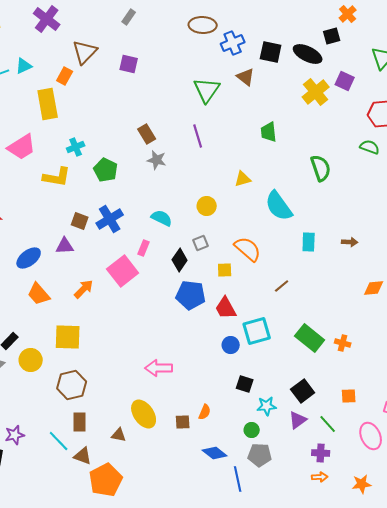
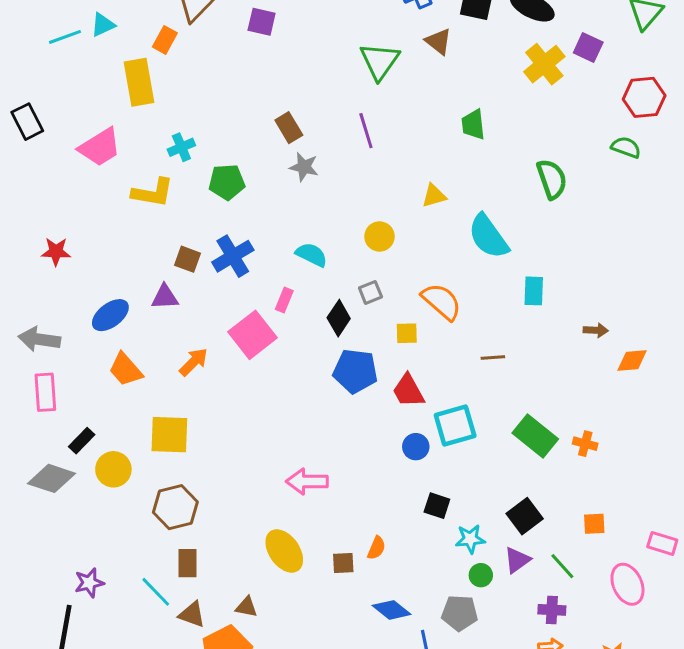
green pentagon: (106, 170) -> (227, 182), turned -30
brown arrow: (350, 242) -> (596, 330), moved
brown line: (282, 286) -> (493, 357), turned 35
green circle: (252, 430) -> (481, 575), moved
brown triangle: (119, 435) -> (246, 607), moved

